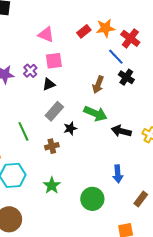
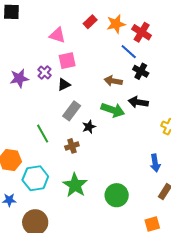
red rectangle: (84, 31) -> (90, 22), moved
brown arrow: (98, 85) -> (113, 81), turned 84
black arrow: (121, 131) -> (138, 102), moved
blue arrow: (118, 174) -> (155, 163), moved
green star: (52, 185) -> (75, 185), size x1.4

